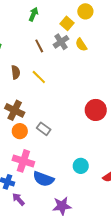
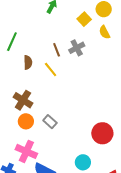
gray cross: (61, 42) -> (77, 48), moved
yellow semicircle: (81, 45) -> (105, 32), moved
brown line: (39, 46) -> (57, 50), moved
red circle: (96, 110) -> (102, 133), moved

